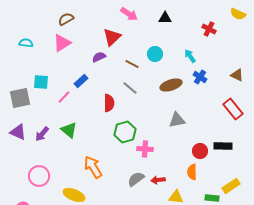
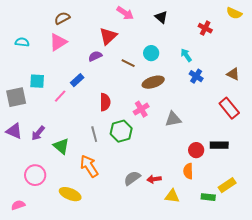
black triangle: (165, 18) -> (161, 17), turned 40
brown ellipse: (171, 85) -> (153, 82), moved
gray line: (130, 88) -> (94, 134), moved, turned 35
green triangle: (69, 130) -> (61, 146), moved
pink cross: (145, 149) -> (141, 109), moved, turned -35

